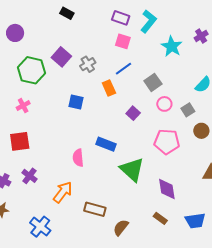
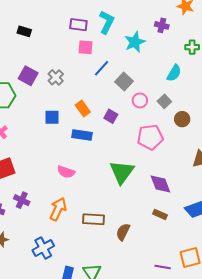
purple cross: (201, 36) -> (162, 25), turned -32
cyan star: (172, 46) -> (135, 42), turned 30
blue line: (123, 69) -> (102, 68), moved
orange rectangle: (109, 88) -> (83, 109), moved
blue rectangle: (106, 144) -> (82, 135), moved
pink semicircle: (78, 158) -> (66, 172), turned -54
green triangle: (132, 169) -> (122, 172), turned 36
blue cross: (40, 227) -> (43, 248), turned 35

